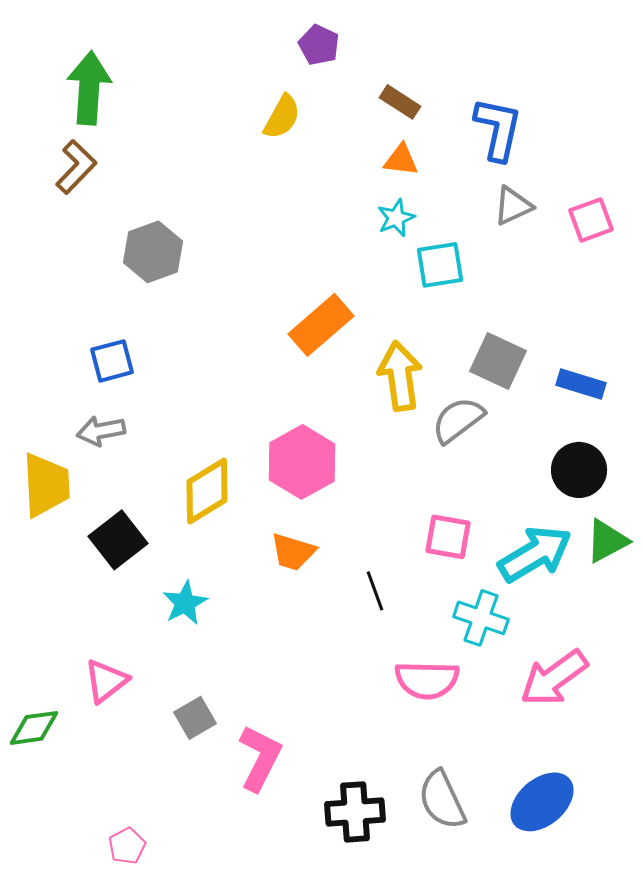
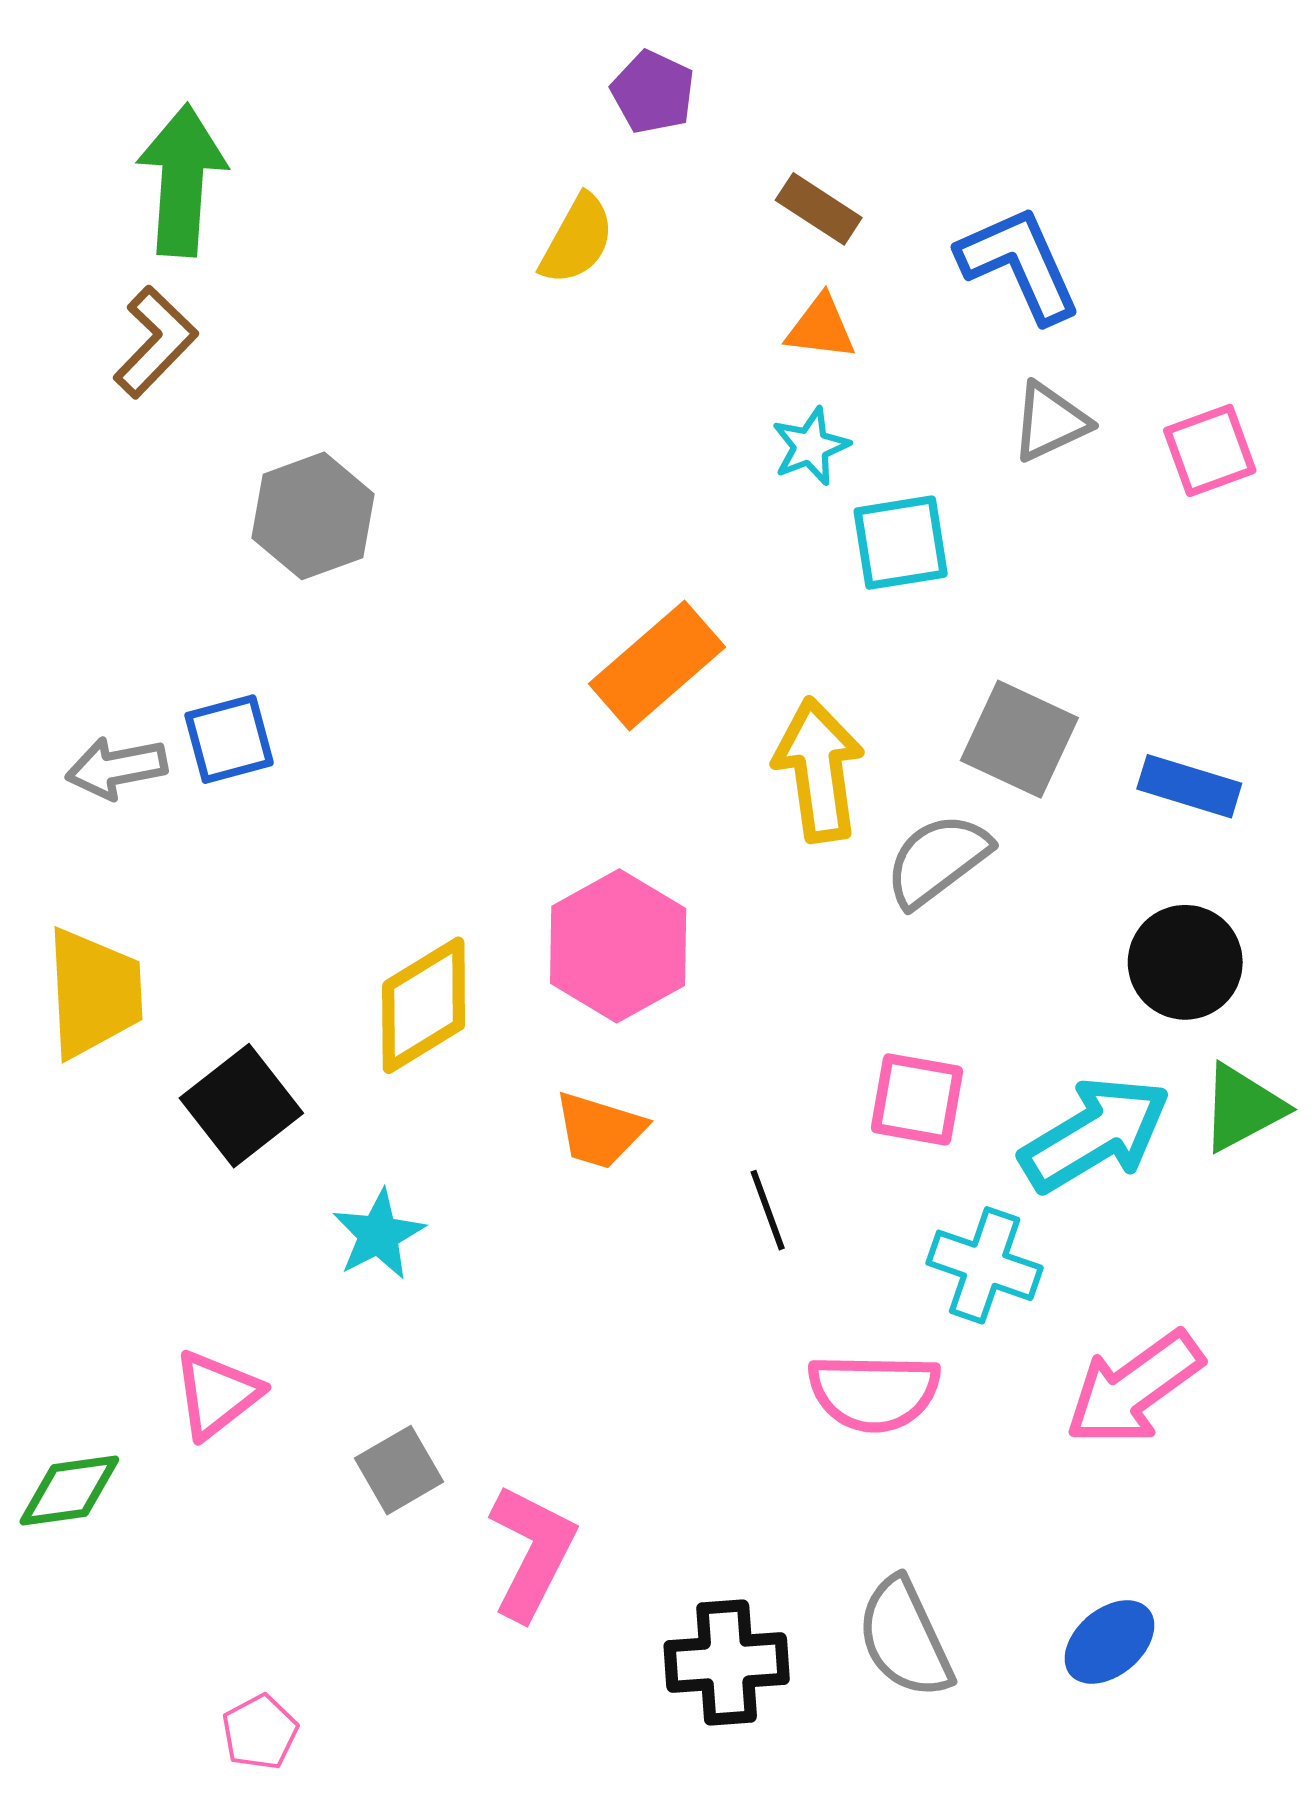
blue L-shape: (498, 129) -> (1019, 264), turned -36
gray arrow: (101, 431) -> (116, 768), moved
blue ellipse: (542, 802) -> (1109, 1642), size x0.7

